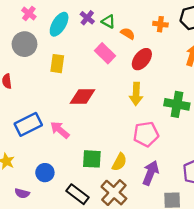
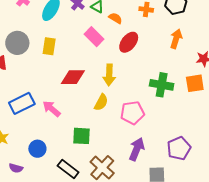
gray circle: (24, 44) -> (17, 43), moved
yellow arrow: (136, 94) -> (109, 75), moved
yellow semicircle: (119, 162) -> (101, 102), moved

